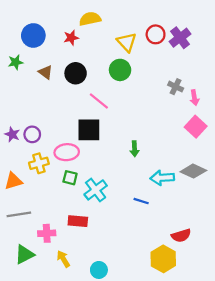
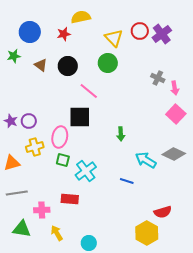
pink ellipse: (67, 152) -> (60, 137), turned -75
cyan arrow: (162, 178) -> (146, 160), turned 35
green triangle: (24, 254) -> (22, 229), turned 36

